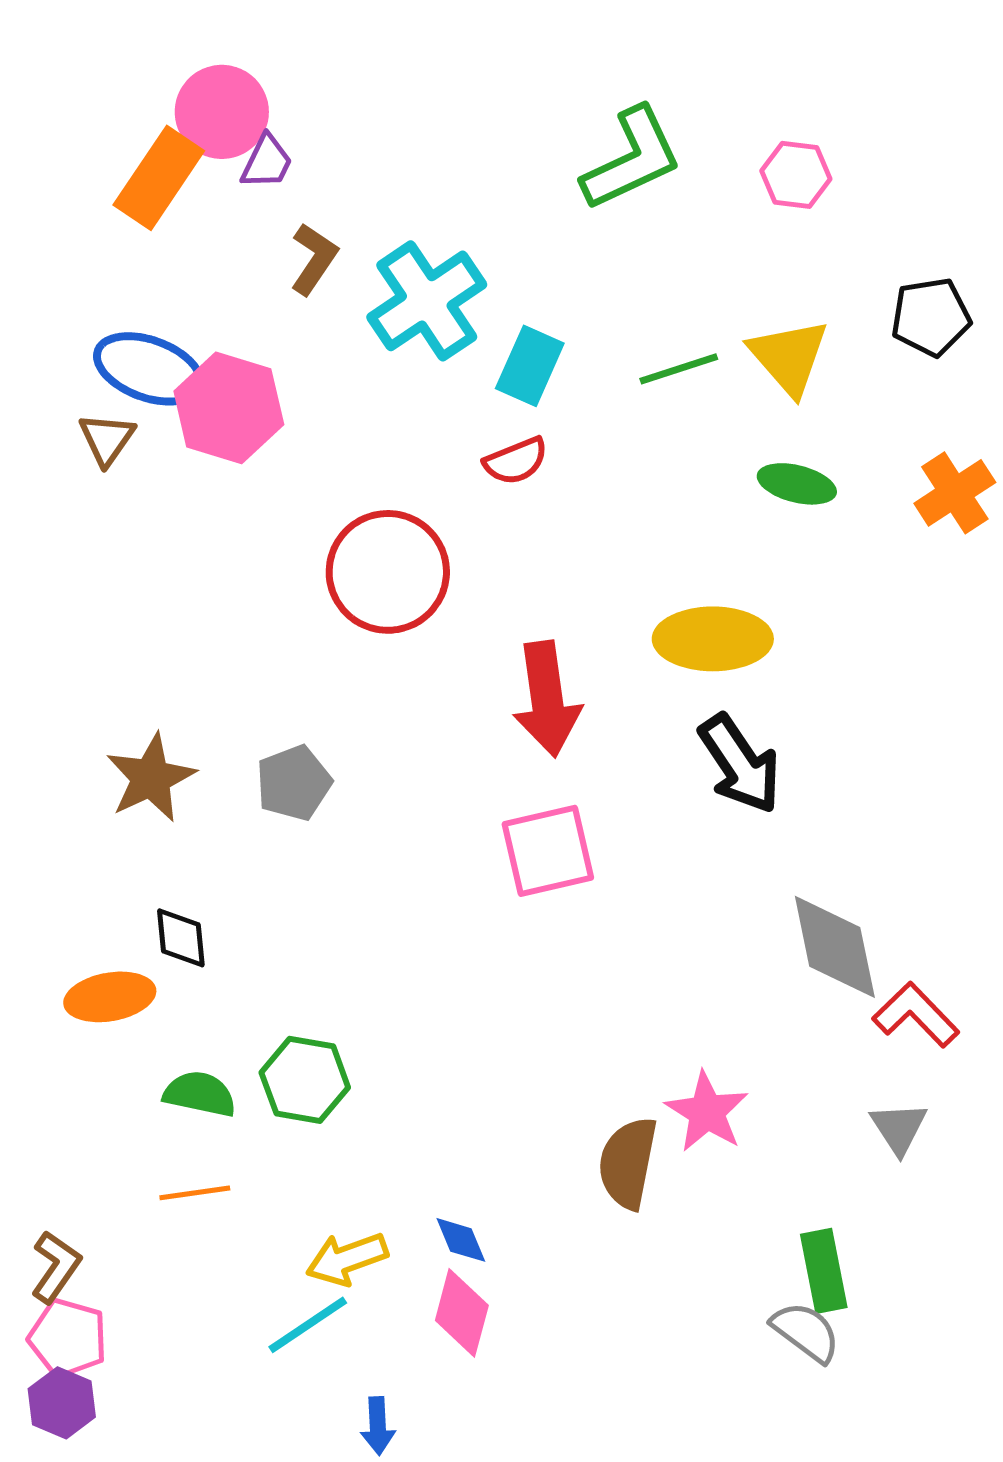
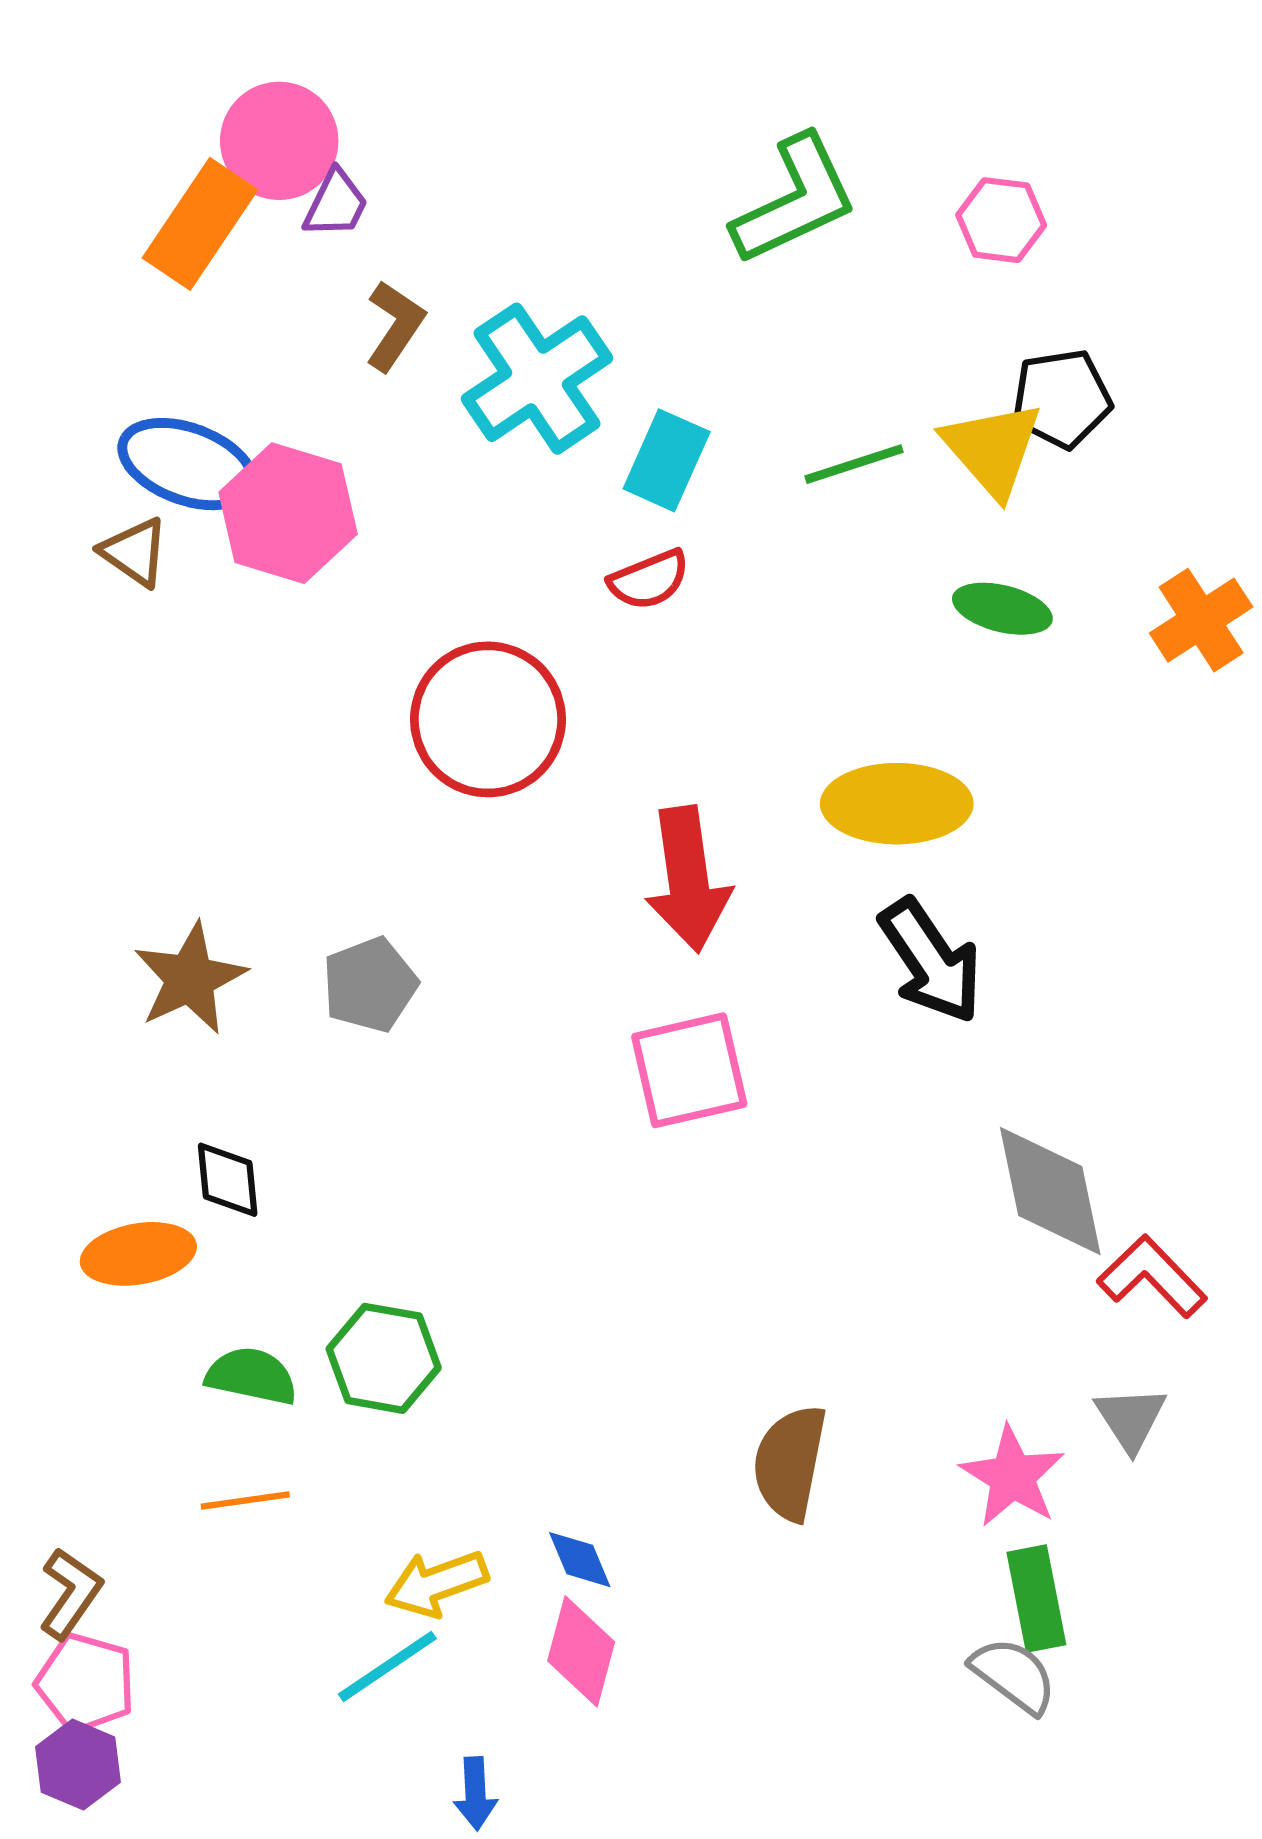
black pentagon: (931, 317) -> (1061, 399), moved
brown triangle: (107, 439) -> (135, 552), turned -30
pink star: (707, 1112) -> (1012, 1477), moved

